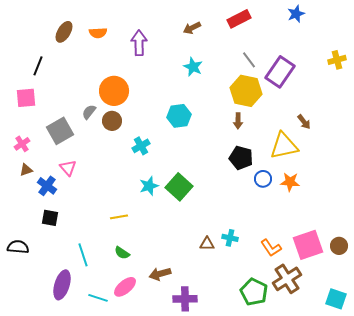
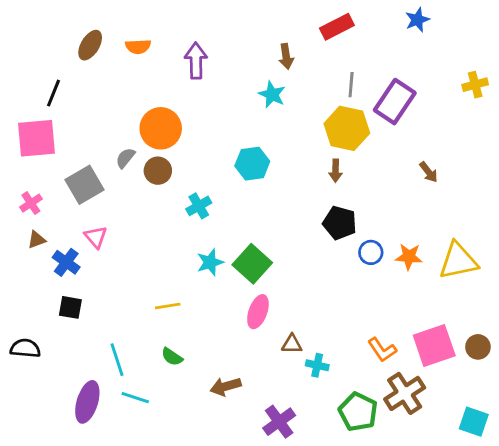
brown arrow: (192, 28) -> (286, 56), moved, turned -72
gray line: (249, 60) -> (351, 85), turned 42
pink square: (26, 98) -> (37, 138), size x1.4
yellow triangle: (284, 146) -> (458, 261), moved
cyan cross: (230, 238) -> (317, 365), moved
pink ellipse: (125, 287) -> (258, 312), moved, turned -30
cyan line: (98, 298) -> (135, 398), moved
purple cross: (185, 299) -> (279, 422), moved, turned -35

